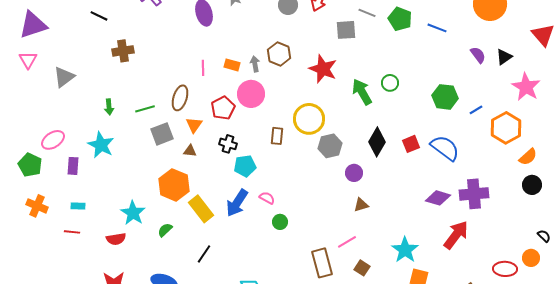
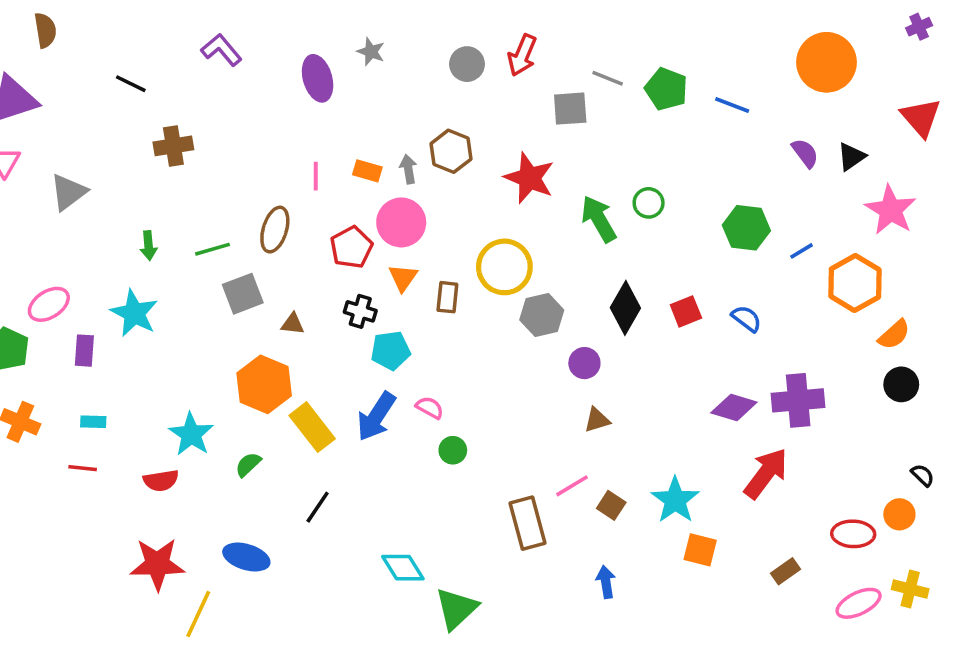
orange triangle: (194, 125) -> (403, 278), moved
blue semicircle: (445, 148) -> (746, 319), size x0.6
brown square: (362, 268) -> (611, 505), moved

